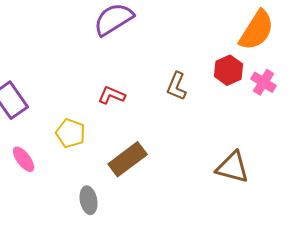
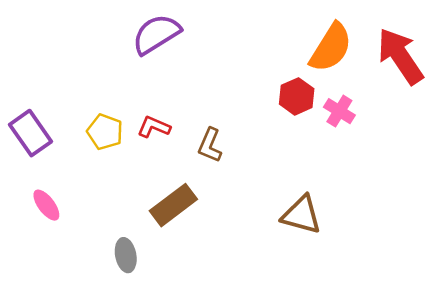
brown L-shape: (177, 86) -> (210, 145), moved
yellow pentagon: (71, 133) -> (105, 132), moved

